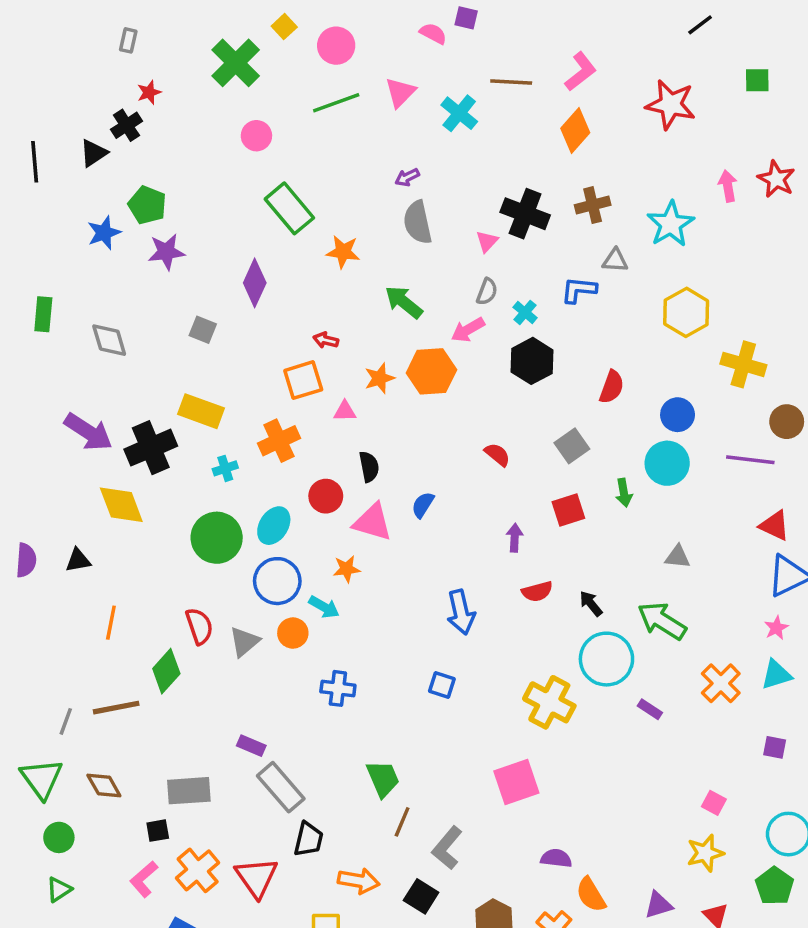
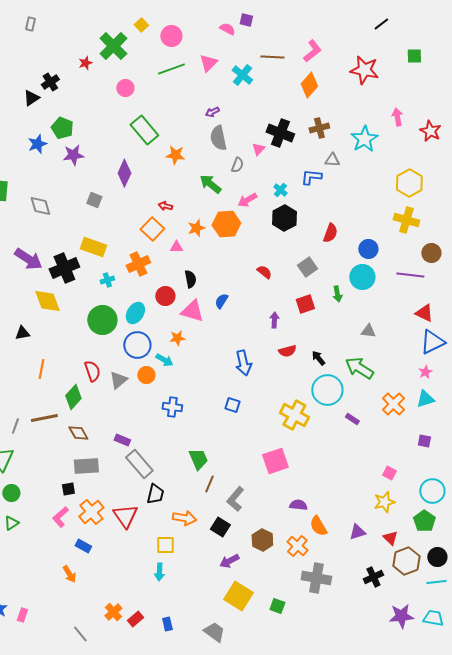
gray rectangle: (128, 40) -> (30, 24), moved
red star: (149, 92) -> (85, 63), moved
red star: (776, 179) -> (430, 131), moved
gray semicircle: (487, 292) -> (237, 165), moved
yellow hexagon: (686, 312) -> (409, 183), moved
orange square: (303, 380) -> (152, 229), turned -30
brown diamond: (104, 786) -> (78, 433), moved

